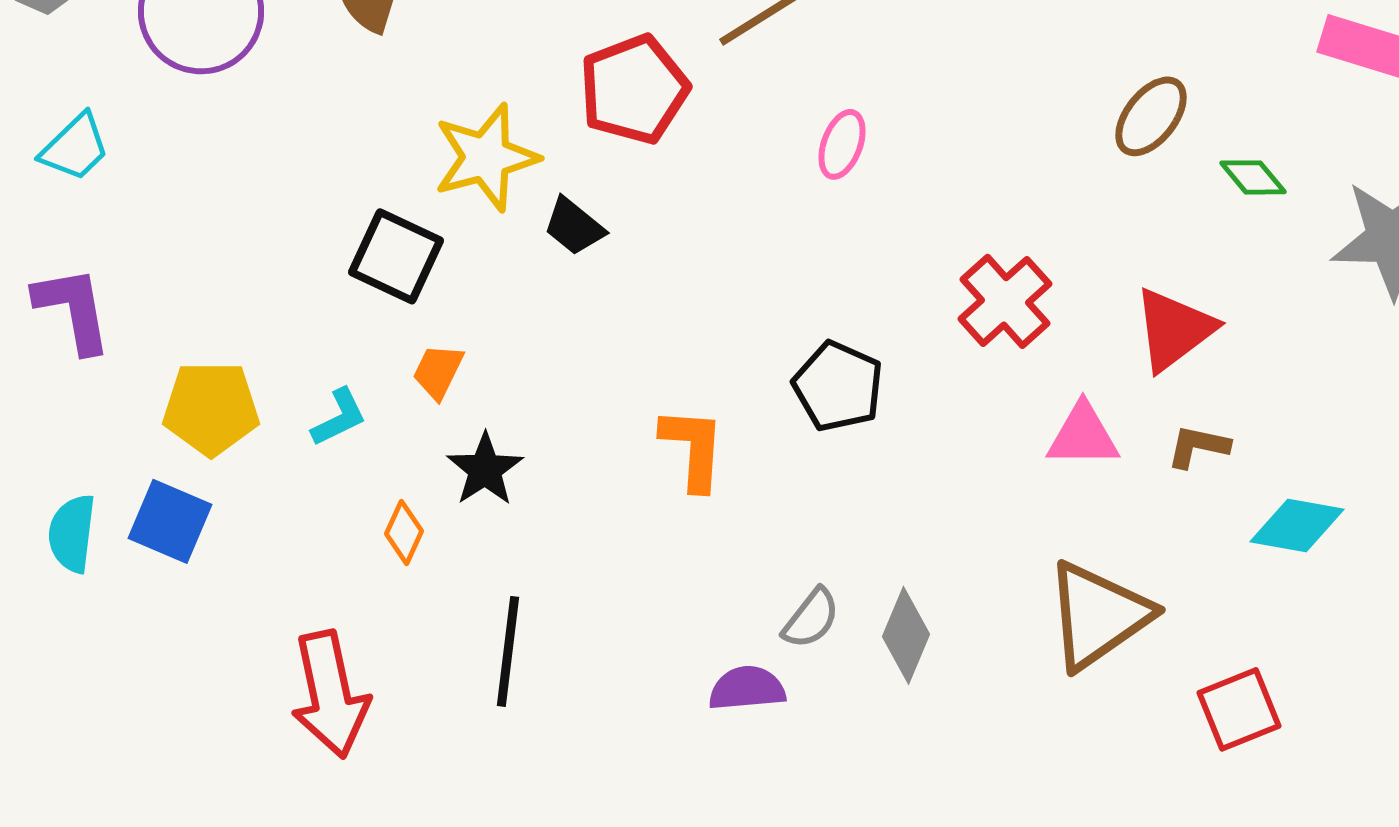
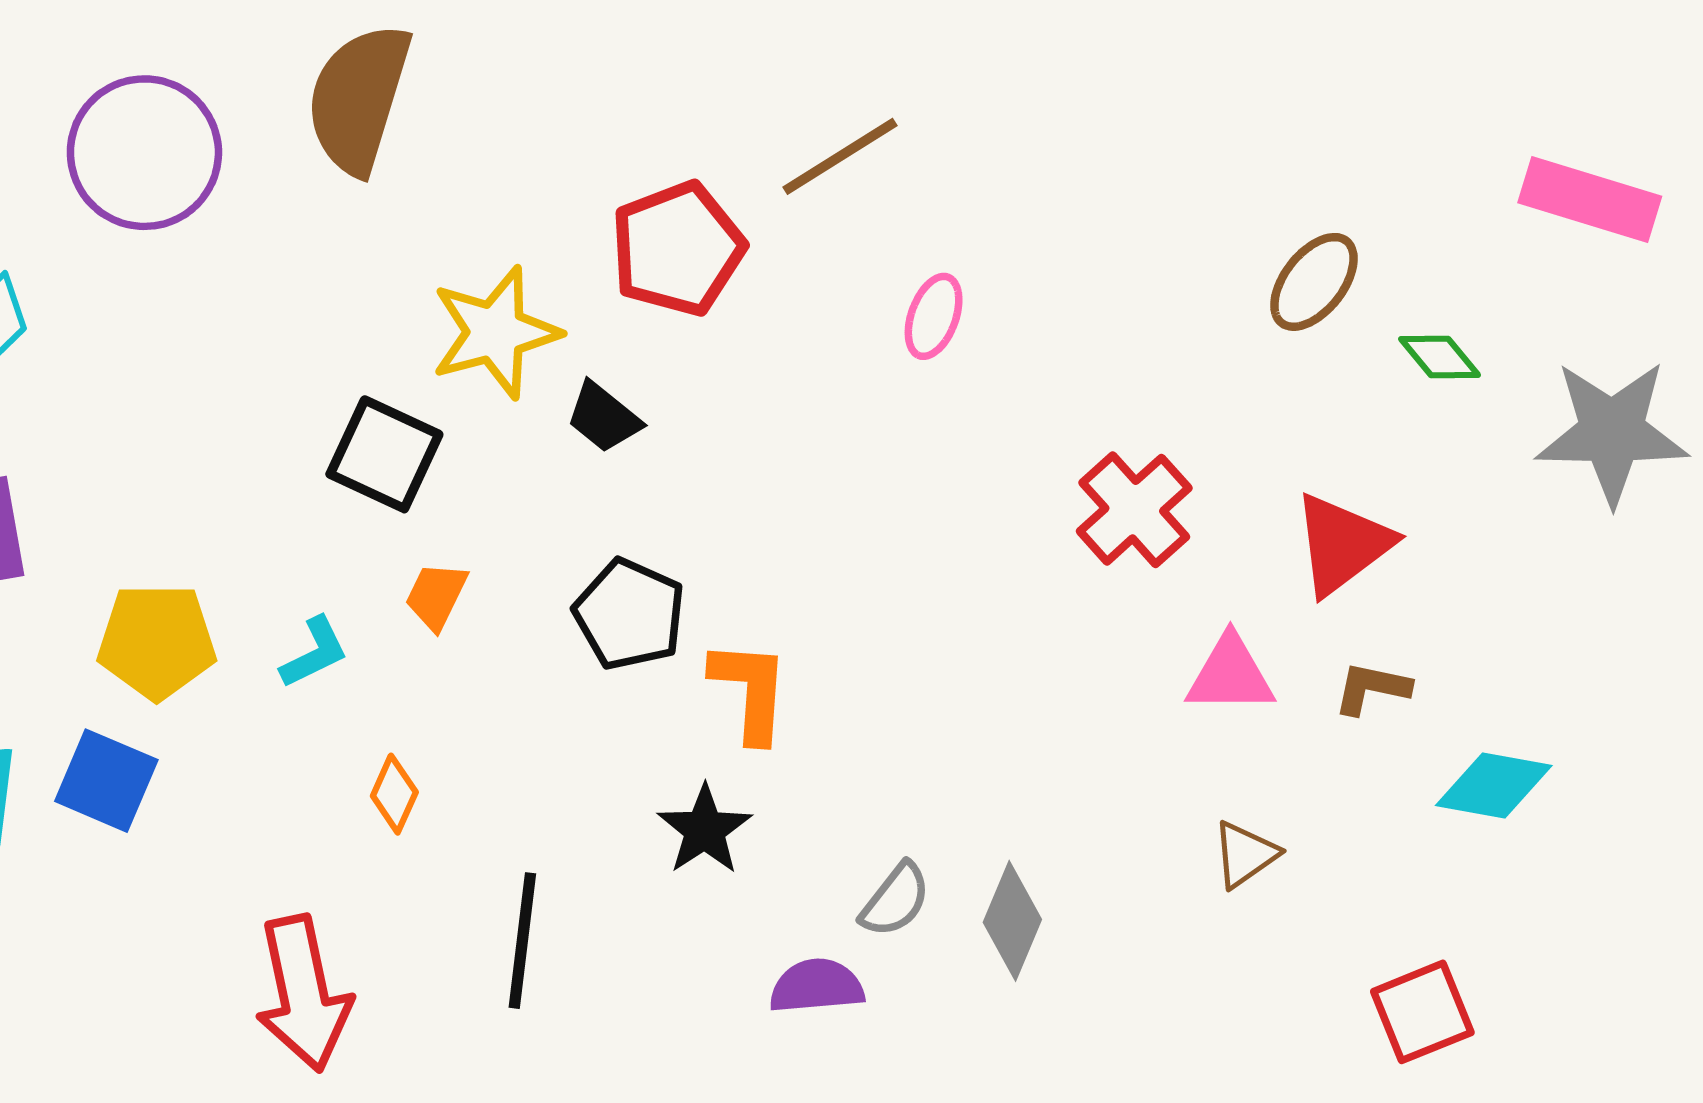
black pentagon: (838, 386) -> (629, 614), moved
black star: (485, 469) -> (705, 830), moved
brown triangle: (1098, 615) -> (1245, 854), moved, size x0.5

